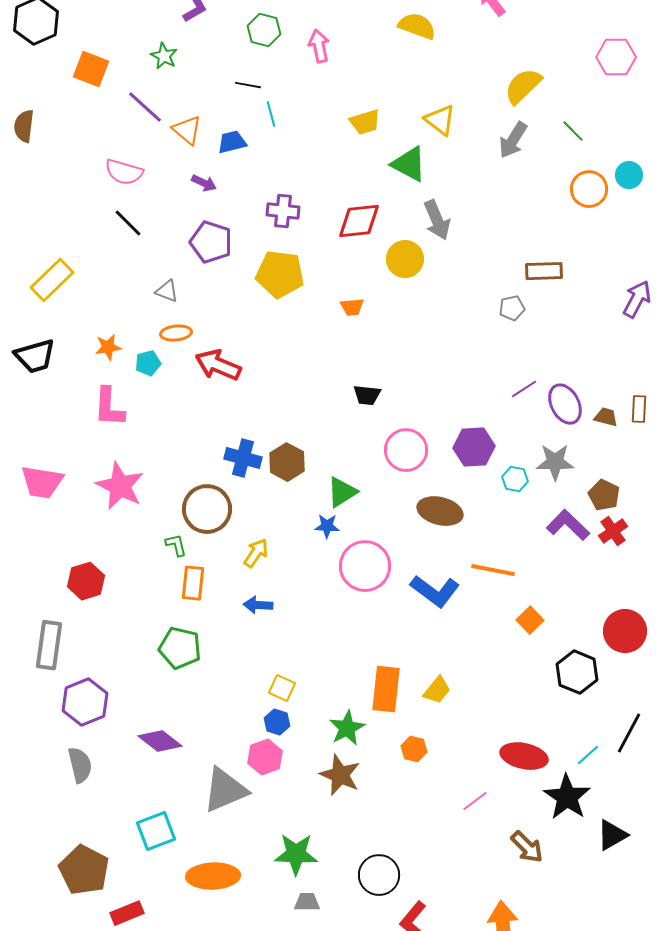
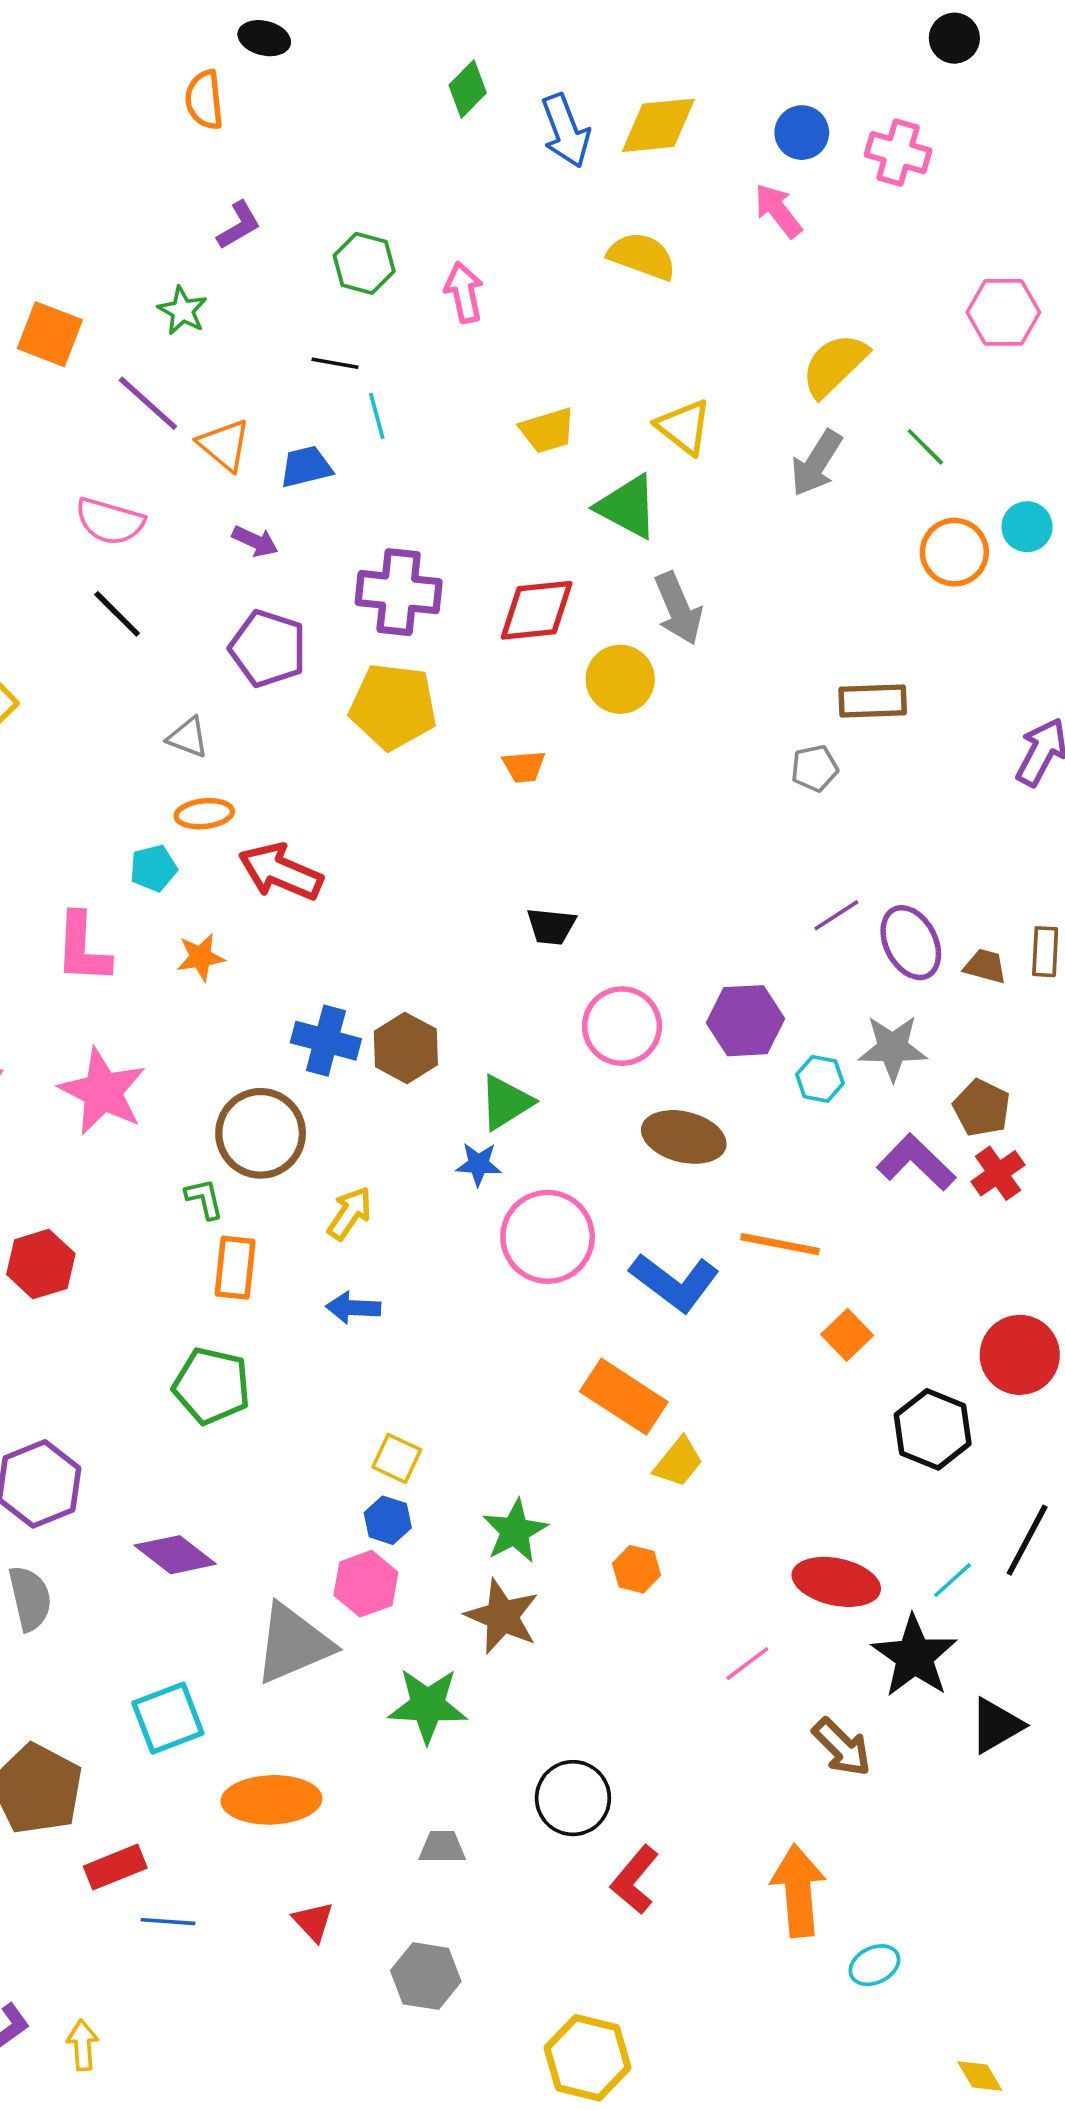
purple cross: (283, 211) -> (399, 592), size x1.4
orange star: (108, 347) -> (201, 957), moved
orange rectangle: (386, 689) -> (624, 1397), moved, turned -63
green star: (296, 854) -> (428, 1705), moved

